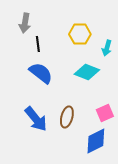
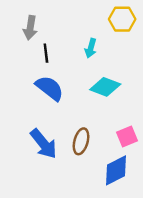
yellow hexagon: (80, 34) -> (122, 19), moved
cyan arrow: (107, 48) -> (91, 48), moved

